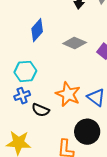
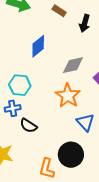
gray diamond: (75, 43) -> (73, 65), turned -45
orange star: (68, 94) -> (68, 96), moved

